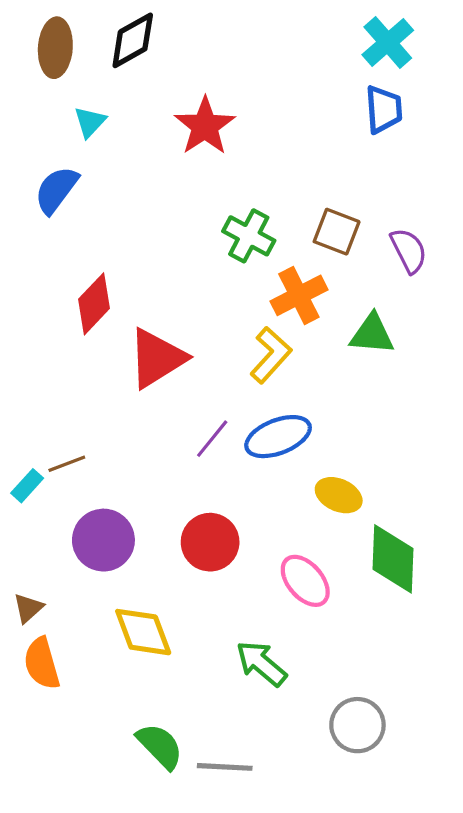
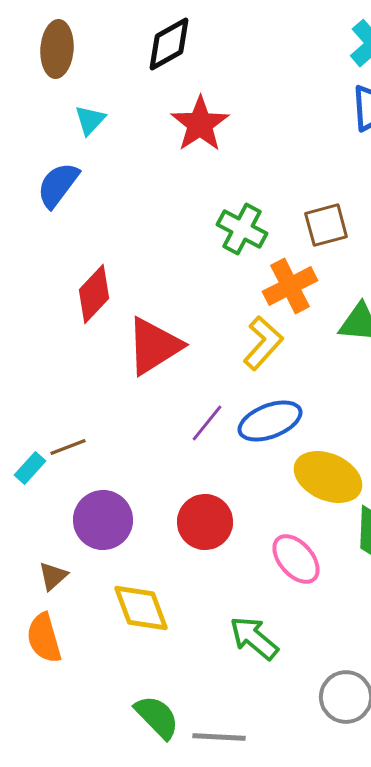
black diamond: (133, 40) -> (169, 44), moved
brown square: (337, 232) -> (326, 225), turned -36
yellow ellipse: (339, 495) -> (328, 477), size x1.5
brown triangle: (28, 608) -> (53, 576), moved

